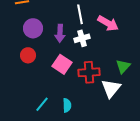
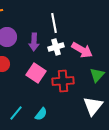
pink arrow: (108, 23) -> (82, 50), moved
white triangle: (111, 88) -> (93, 106), moved
cyan semicircle: (67, 105) -> (41, 114), turned 40

